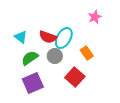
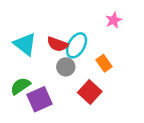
cyan triangle: (21, 37) -> (25, 44), size x1.5
green semicircle: (30, 58) -> (20, 86), moved

